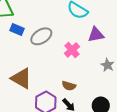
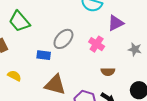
blue rectangle: (17, 29) -> (44, 55), moved
brown semicircle: (69, 86) -> (108, 72), moved

